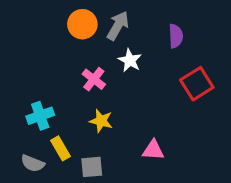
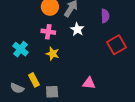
pink cross: (94, 79) -> (48, 32), moved, turned -32
cyan cross: (40, 116) -> (20, 49), moved, turned -35
yellow star: (101, 121) -> (53, 54), moved

